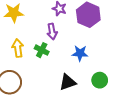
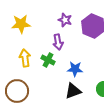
blue star: (80, 53) -> (75, 69), moved

